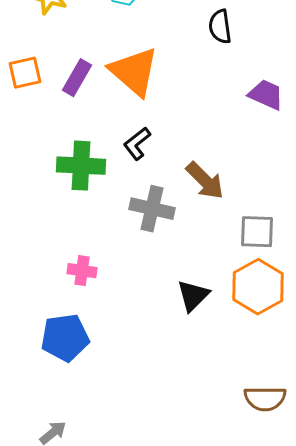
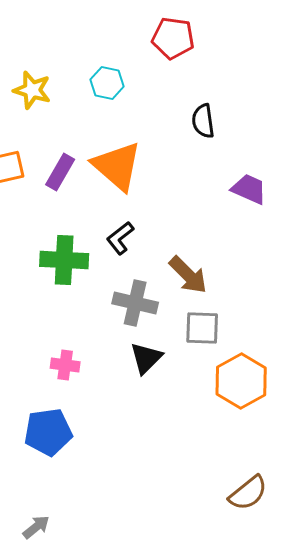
gray square: (257, 232) -> (202, 328), moved
black triangle: (193, 296) -> (146, 358), moved
brown semicircle: (265, 399) -> (248, 493), turned -39

